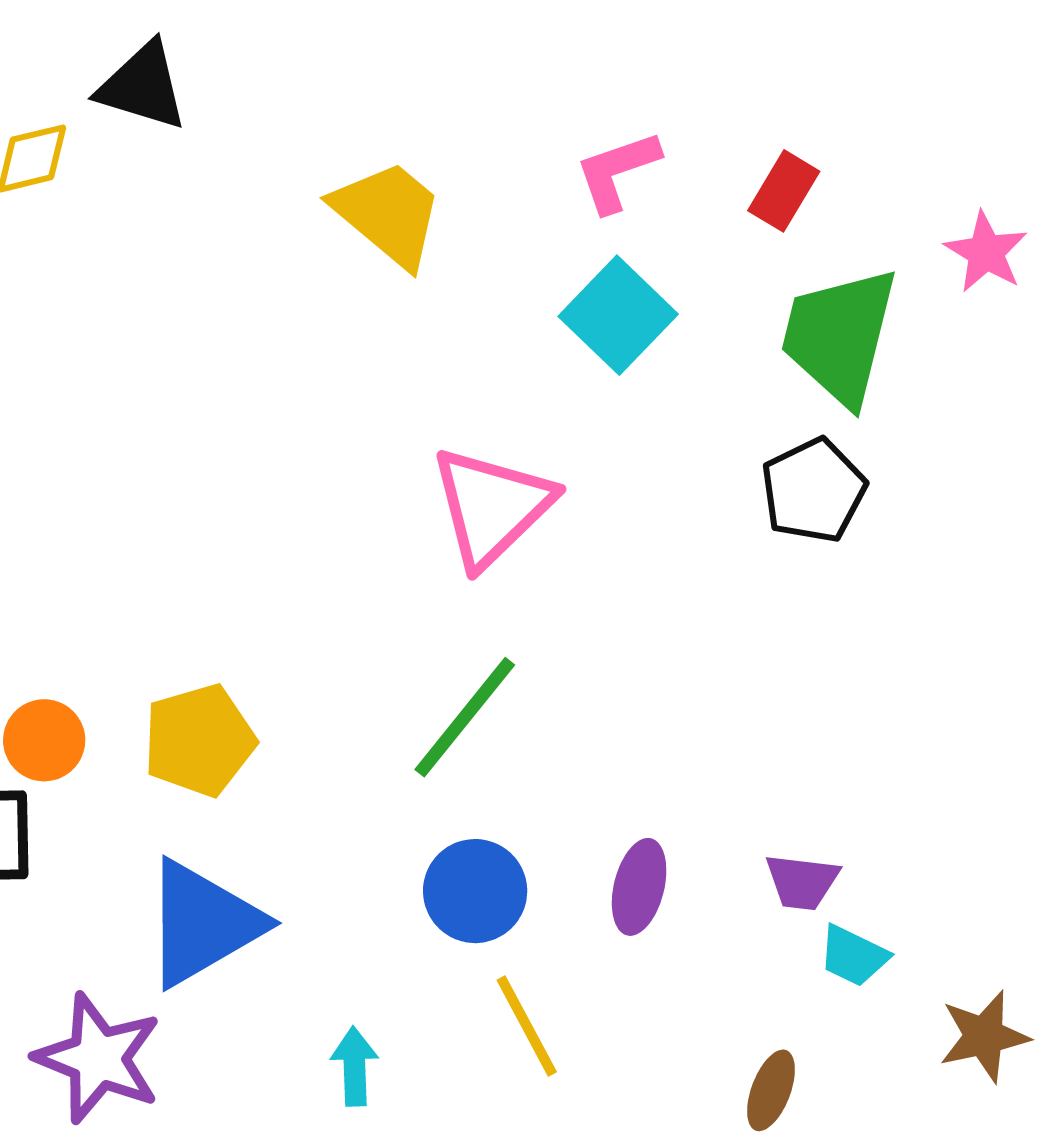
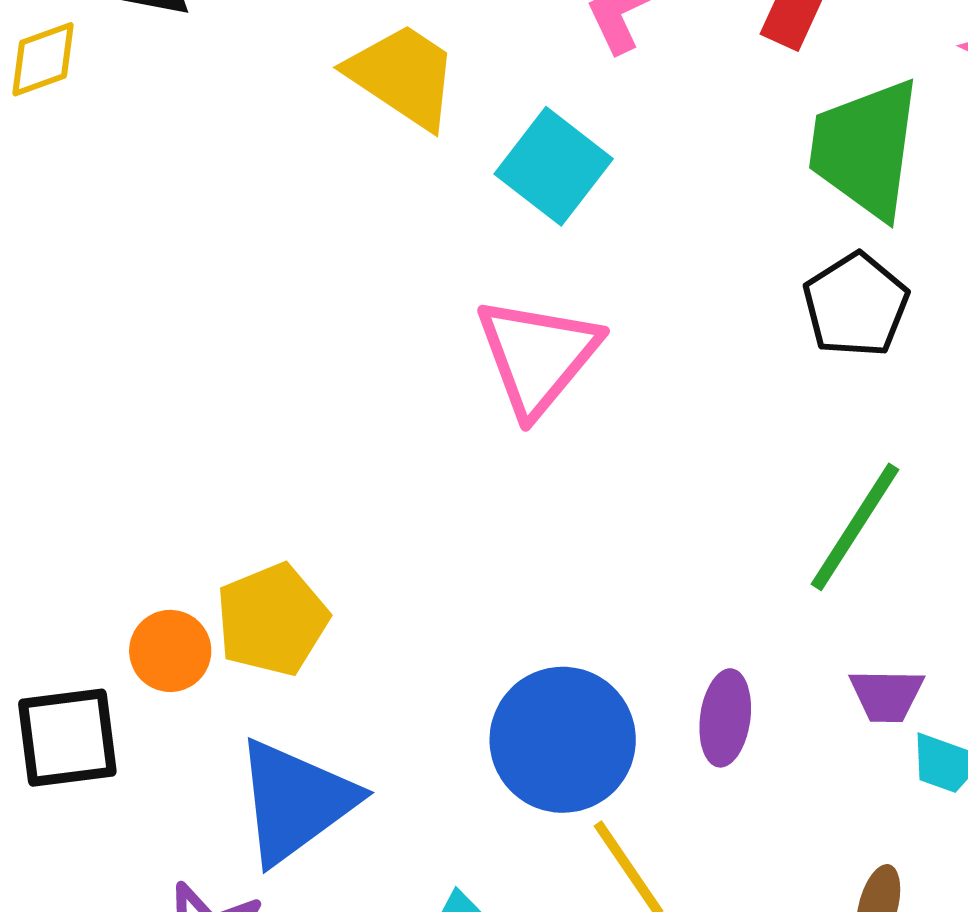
cyan square: (618, 315) -> (554, 166), moved
green line: (465, 717) -> (855, 527), moved
orange circle: (44, 740) -> (170, 651), moved
blue circle: (475, 891) -> (563, 740), size x1.4

